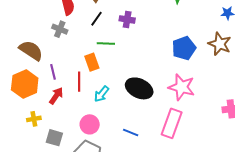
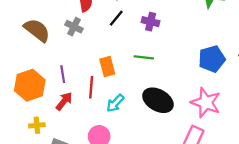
green line: (106, 43) -> (144, 57), moved
brown semicircle: (31, 50) -> (37, 30), moved

